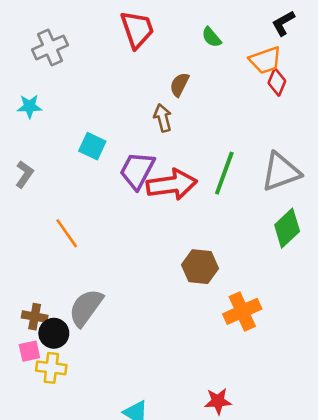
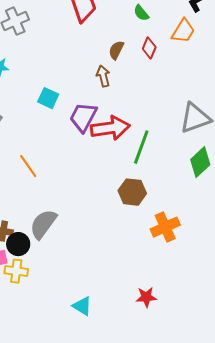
orange trapezoid: (265, 60) -> (183, 31), turned -40
red diamond: (277, 82) -> (149, 48), moved
green line: (224, 173) -> (141, 147), moved

